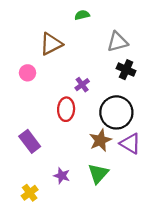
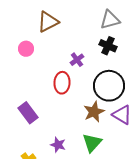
black cross: (126, 70) -> (108, 46), moved

